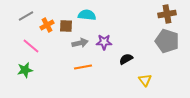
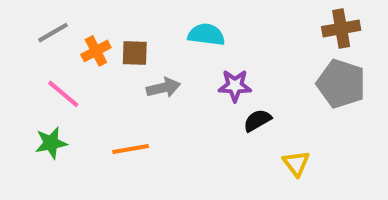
cyan semicircle: (87, 15) -> (206, 35), moved
purple star: (104, 42) -> (235, 86), moved
orange line: (83, 67) -> (131, 149), moved

